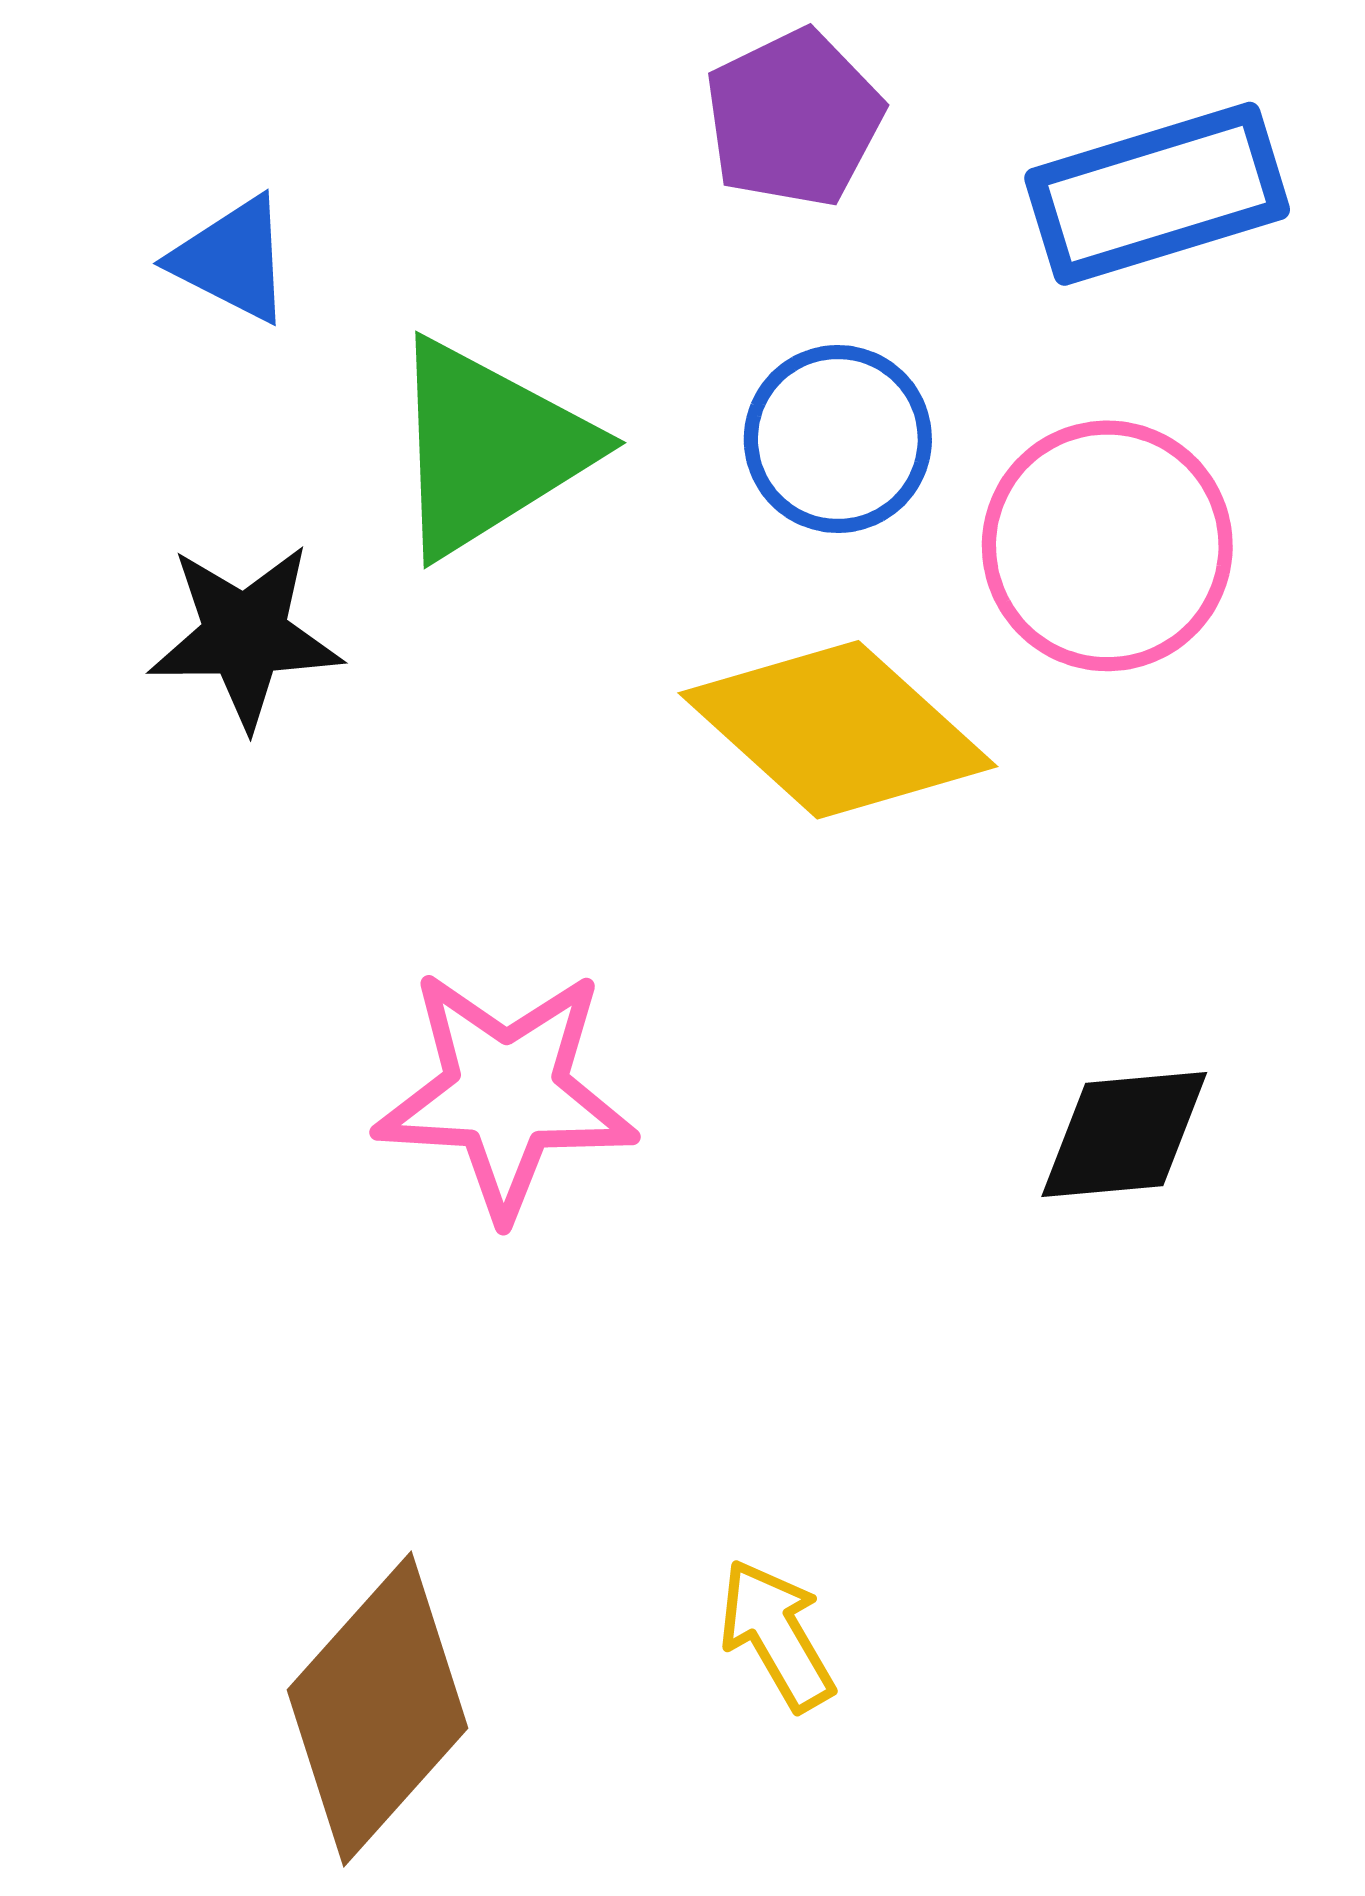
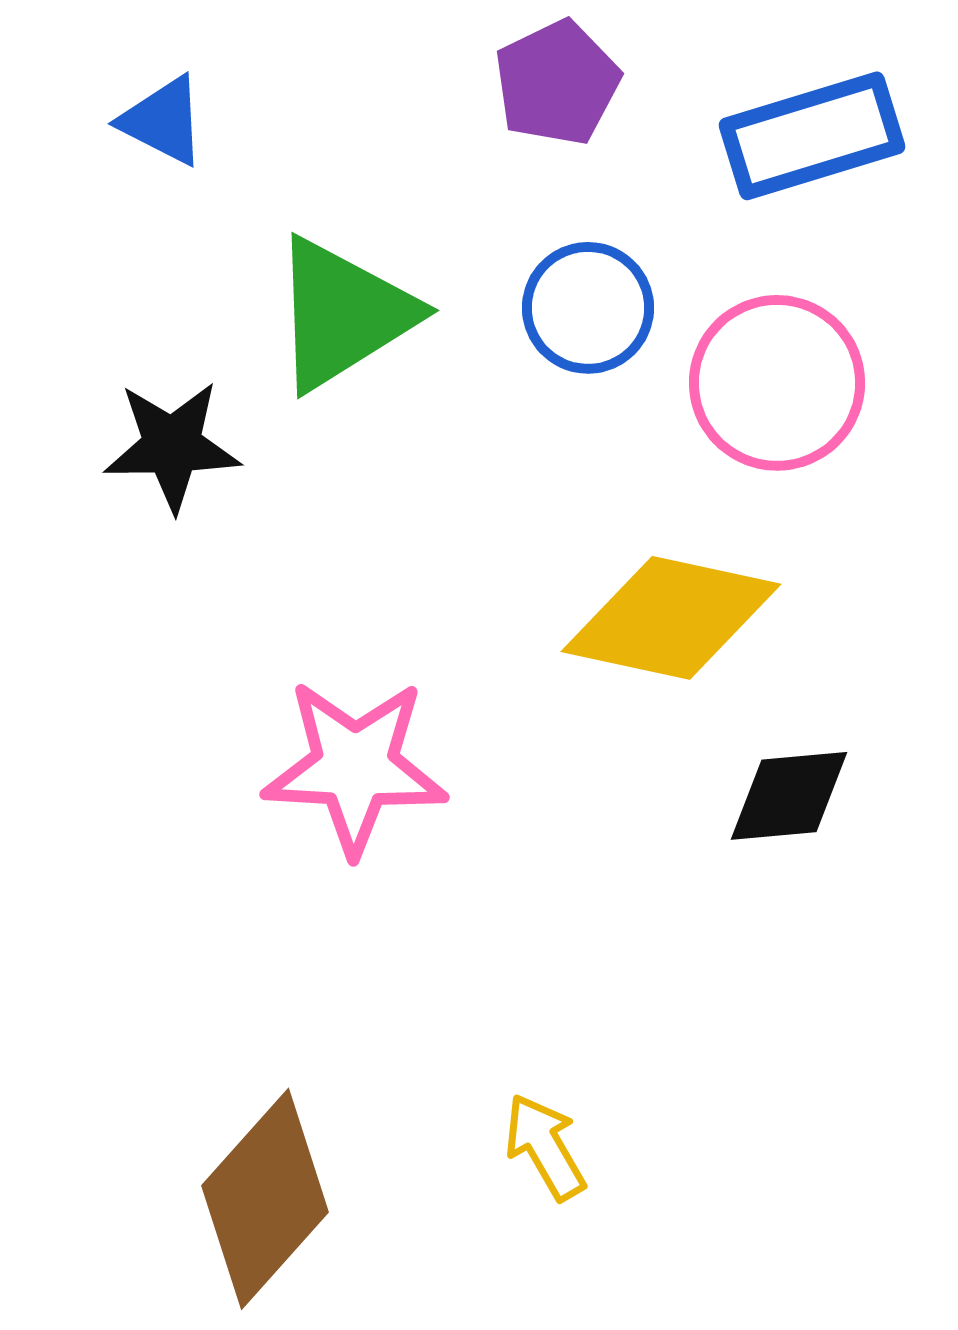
blue triangle: (232, 259) -> (163, 121), moved
yellow diamond: (838, 730) -> (671, 618), moved, turned -30

